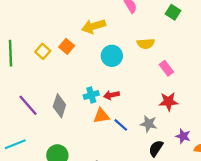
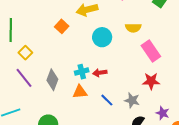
yellow square: (43, 51) -> (25, 53), moved
pink rectangle: (166, 68) -> (151, 51), size x1.5
orange triangle: (101, 116) -> (80, 92), moved

